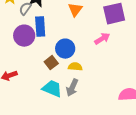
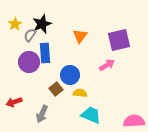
gray arrow: (72, 88) -> (42, 114), moved
cyan trapezoid: (52, 89) -> (91, 115), moved

